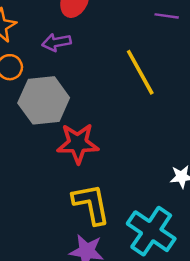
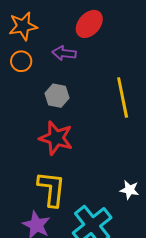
gray hexagon: (44, 100) -> (57, 96), moved, size x0.6

